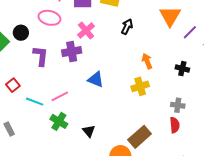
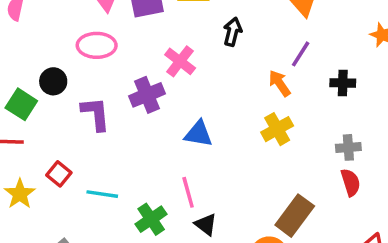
pink cross: (86, 30) -> (180, 61), moved
purple line: (190, 32) -> (301, 54), moved
pink line: (60, 96) -> (188, 192), moved, turned -66
green cross: (59, 121) -> (151, 219), turned 36

